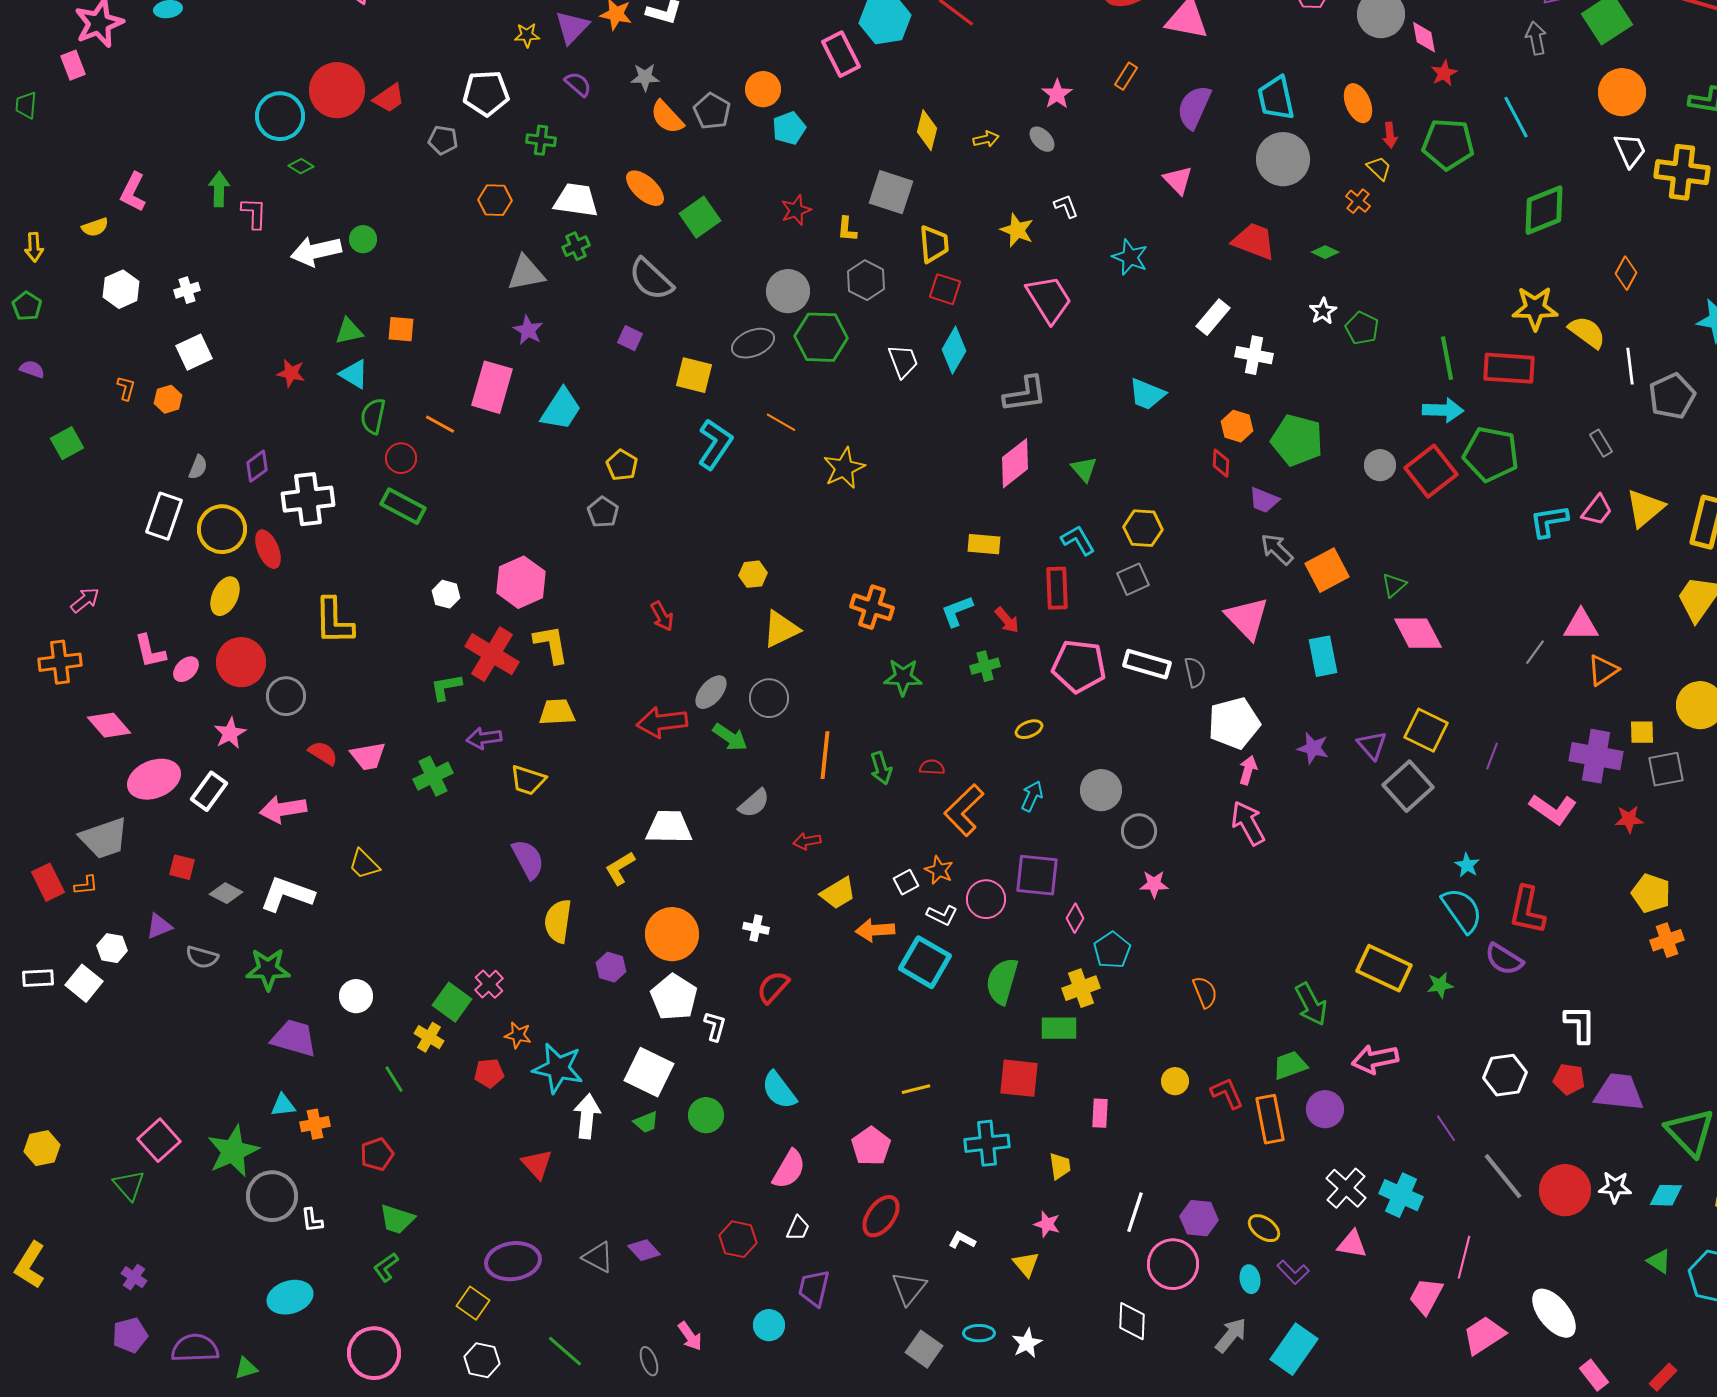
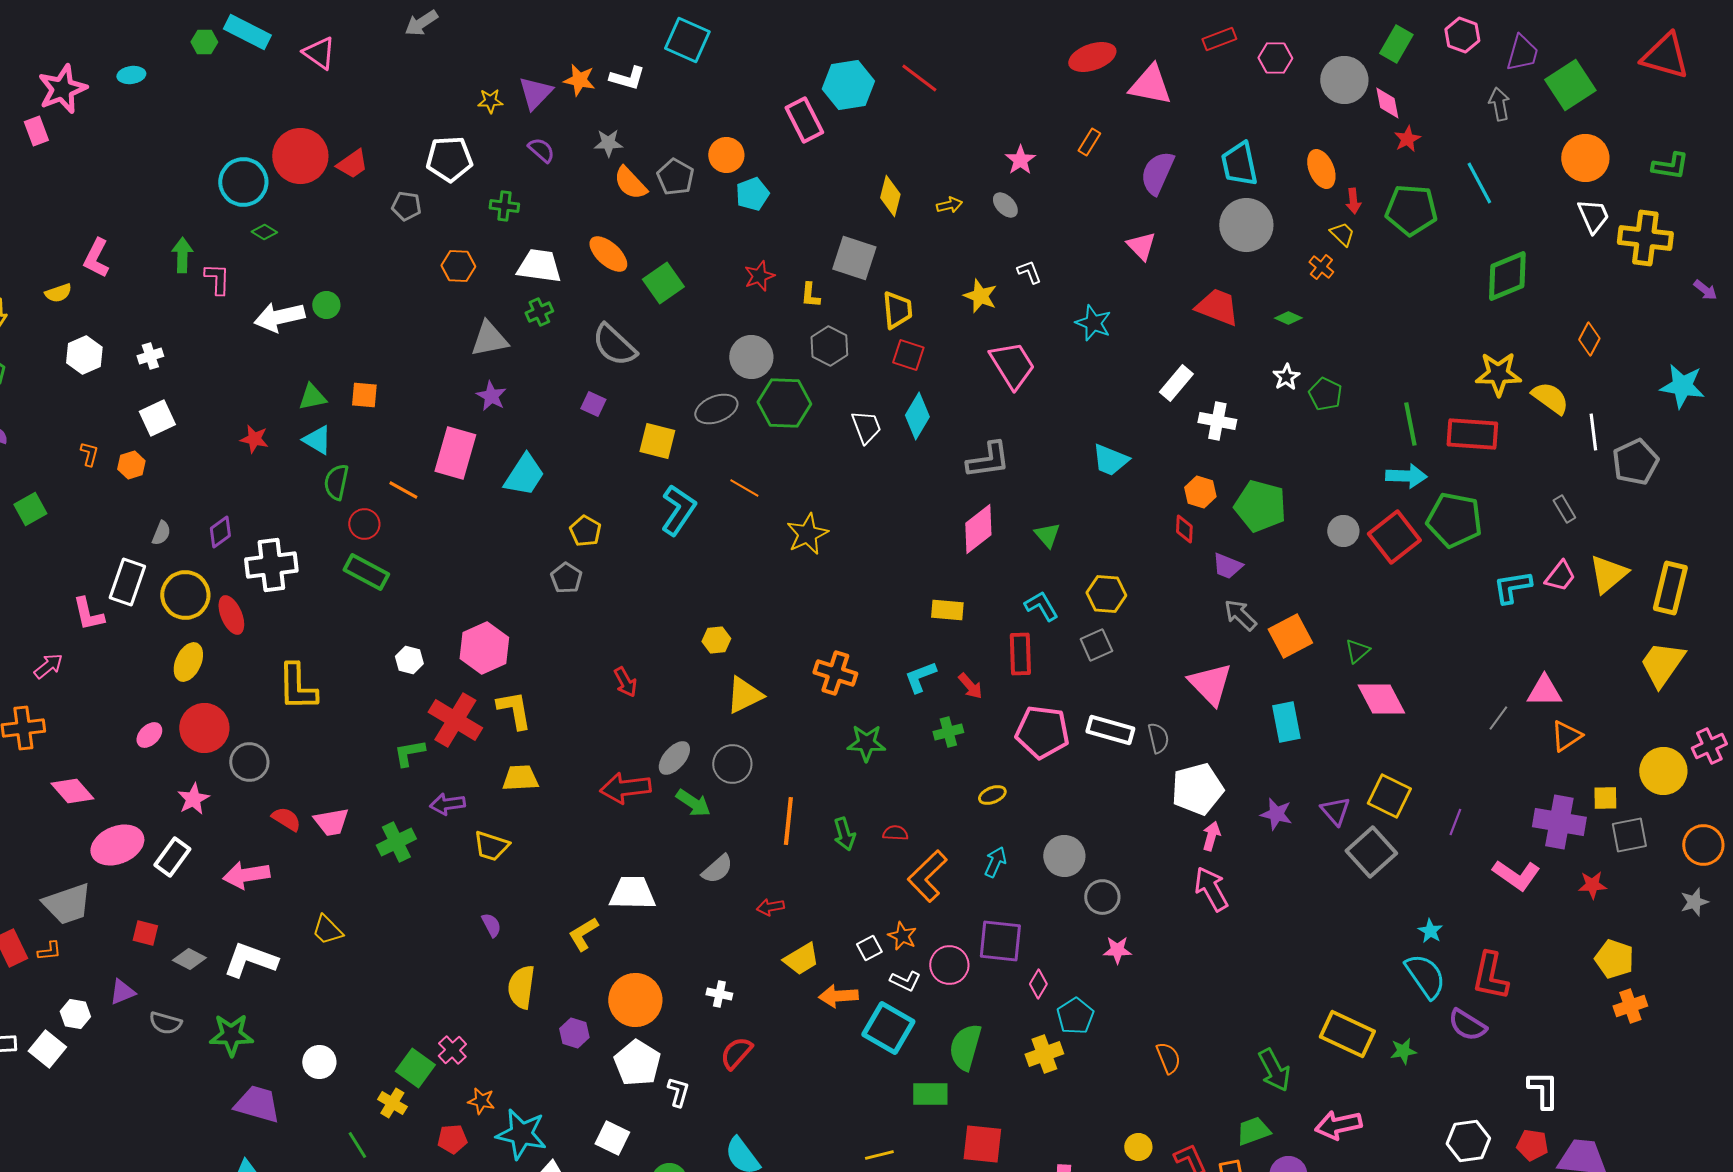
pink L-shape: (150, 651) -> (88, 614), moved
purple semicircle: (528, 859) -> (491, 925), size x0.6
green rectangle: (1059, 1028) -> (930, 1094), moved
white square: (649, 1072) -> (612, 1138), size x0.7

